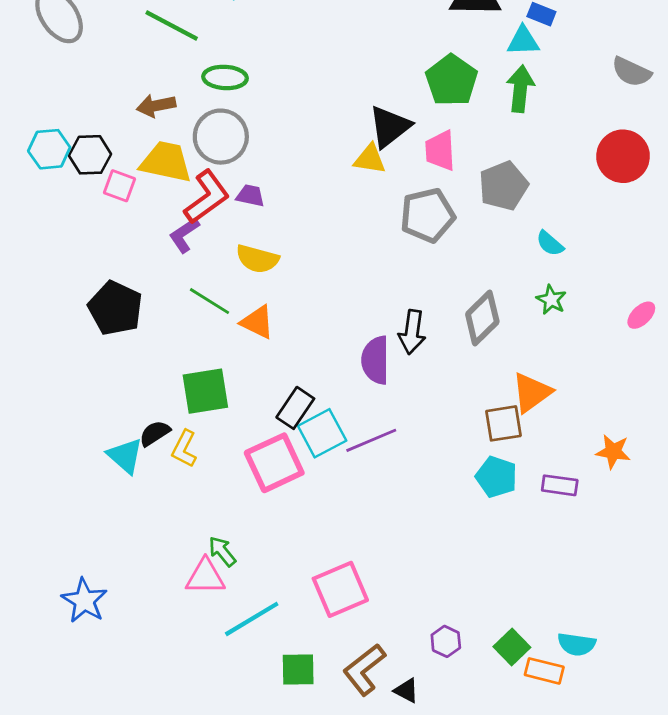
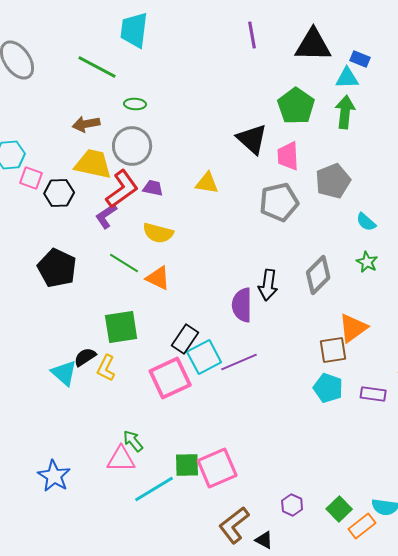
green ellipse: (225, 77) -> (135, 104), size x0.7
black triangle: (390, 127) -> (252, 139), turned -40
black hexagon: (90, 155) -> (59, 193), moved
yellow triangle: (370, 159) -> (207, 183), moved
pink square: (120, 186) -> (31, 178), moved
blue star: (84, 601) -> (54, 476), moved
green square: (298, 670) -> (187, 465), moved
orange rectangle: (544, 671) -> (362, 526), turned -52

